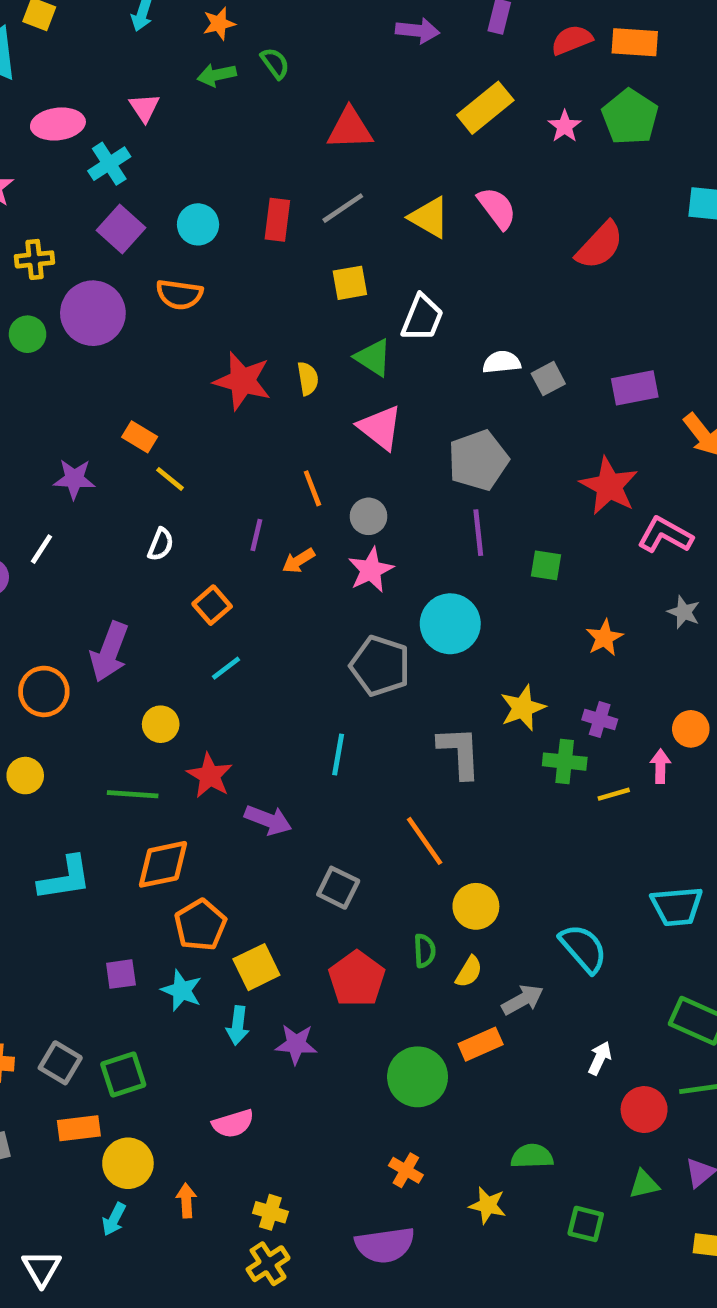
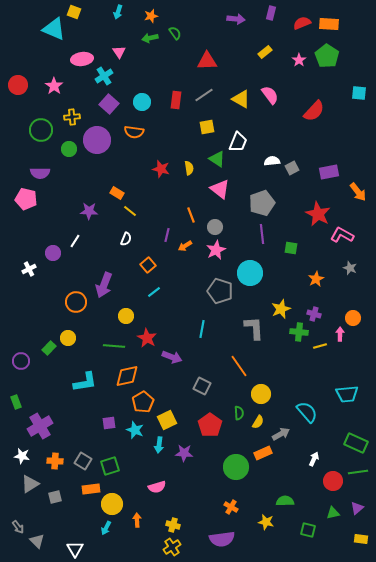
yellow rectangle: (485, 108) -> (265, 52), size x0.6
red star: (242, 381) -> (161, 169), size x0.7

